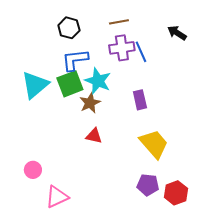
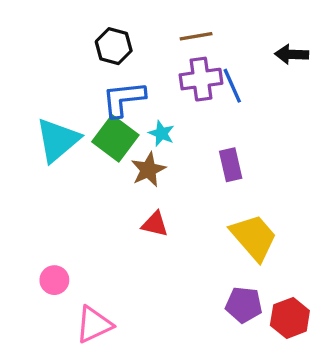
black arrow: (177, 33) -> (292, 54), turned -30
cyan star: (98, 81) -> (161, 133), size x0.6
green square: (70, 84) -> (115, 138), turned -32

